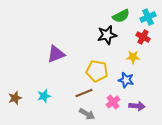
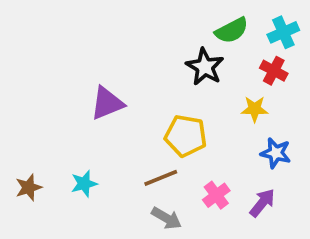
black star: (107, 35) -> (205, 67), turned -30
blue star: (126, 80) -> (276, 153), moved
purple arrow: (137, 106) -> (262, 203), turned -56

